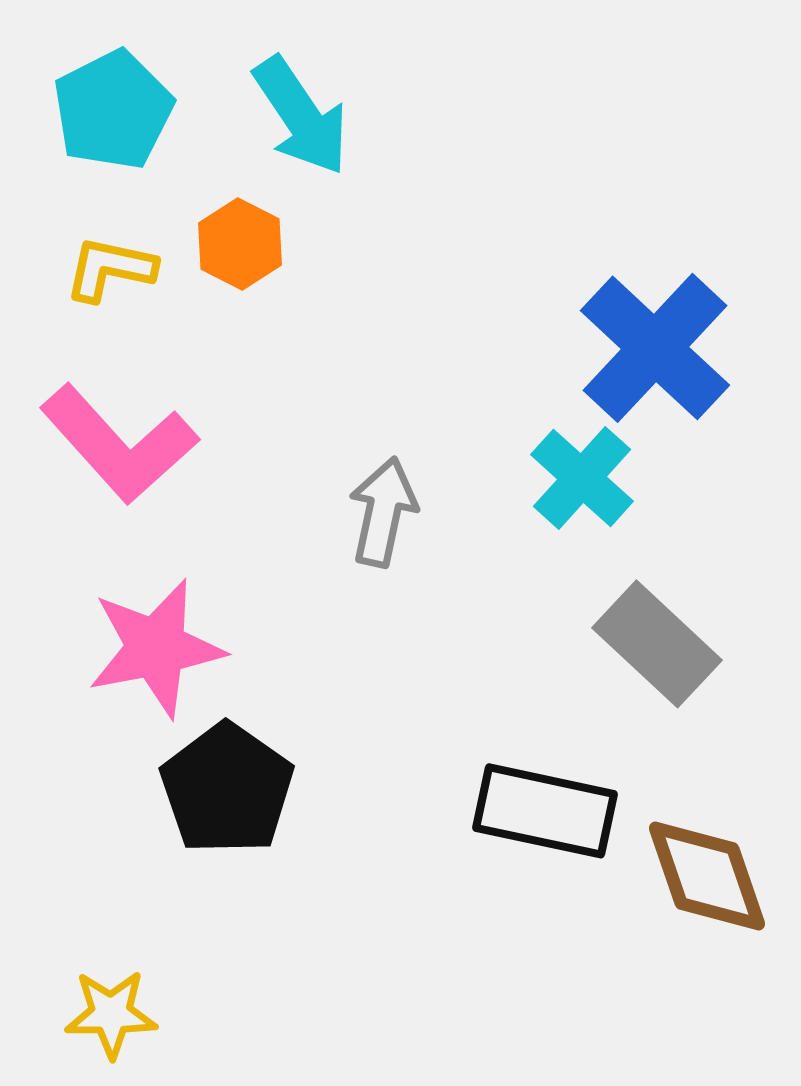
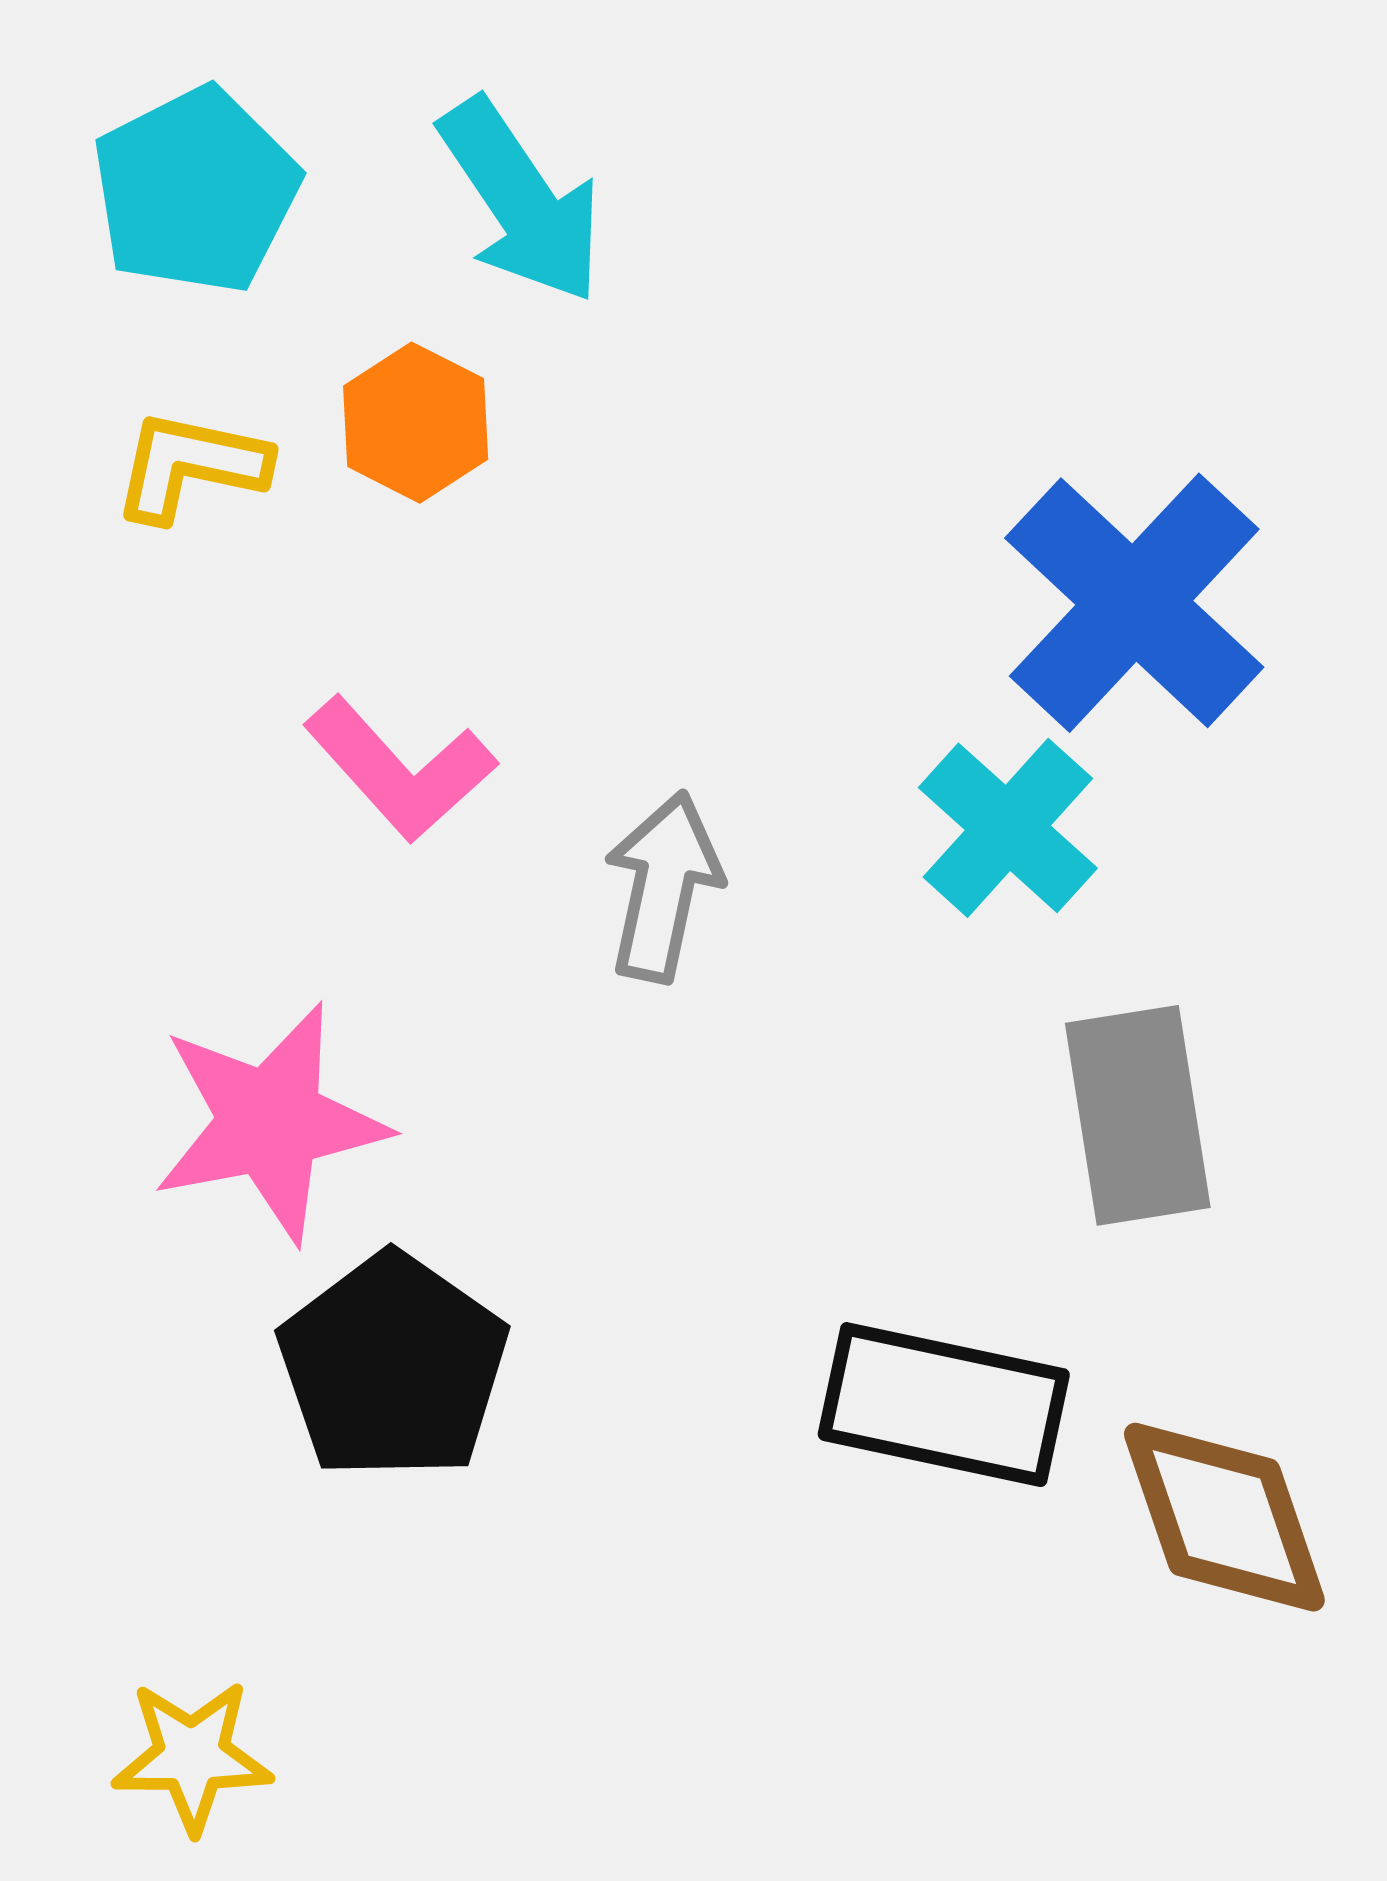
pink L-shape: (119, 444) -> (400, 769), moved, size x0.7
gray rectangle: (657, 644) -> (1138, 1115), turned 38

